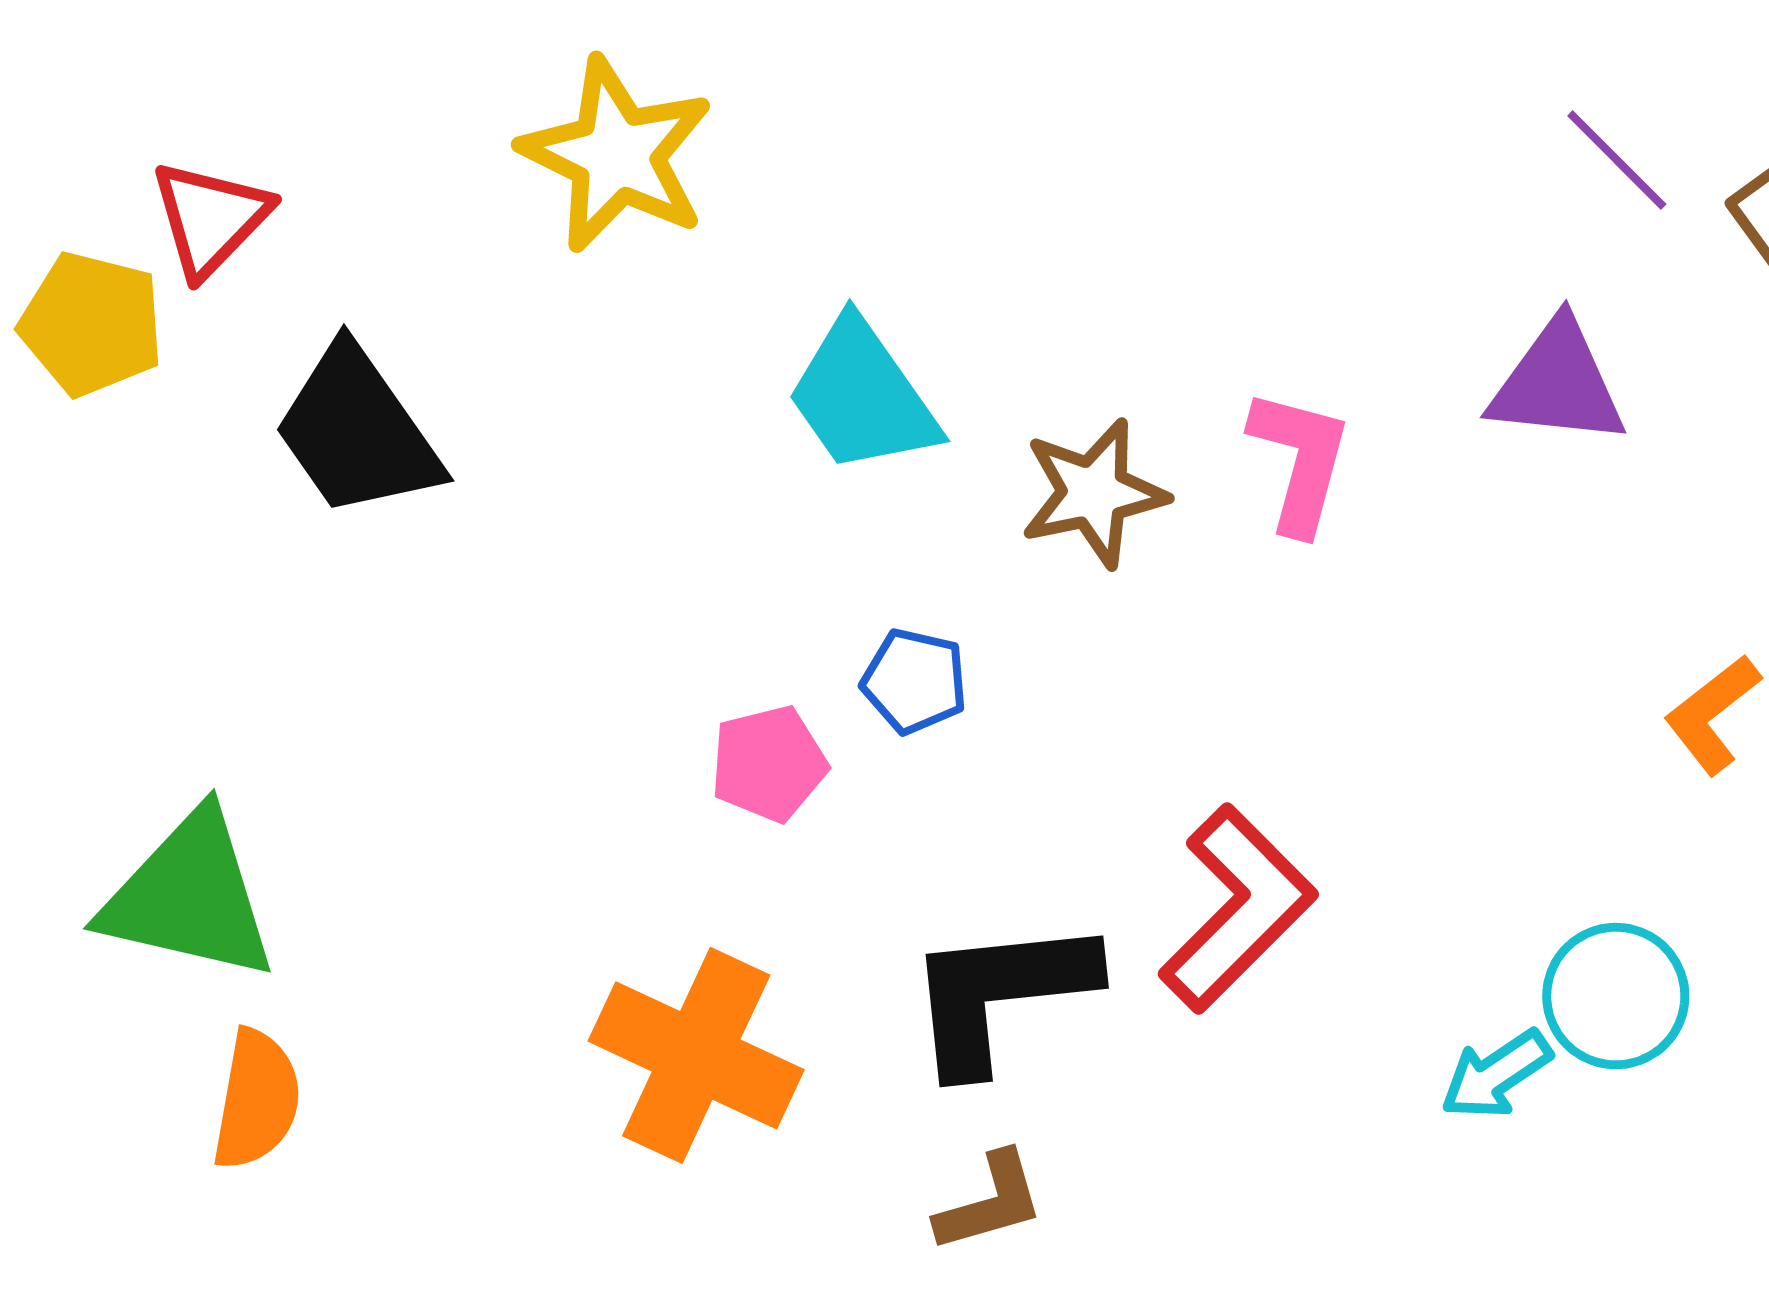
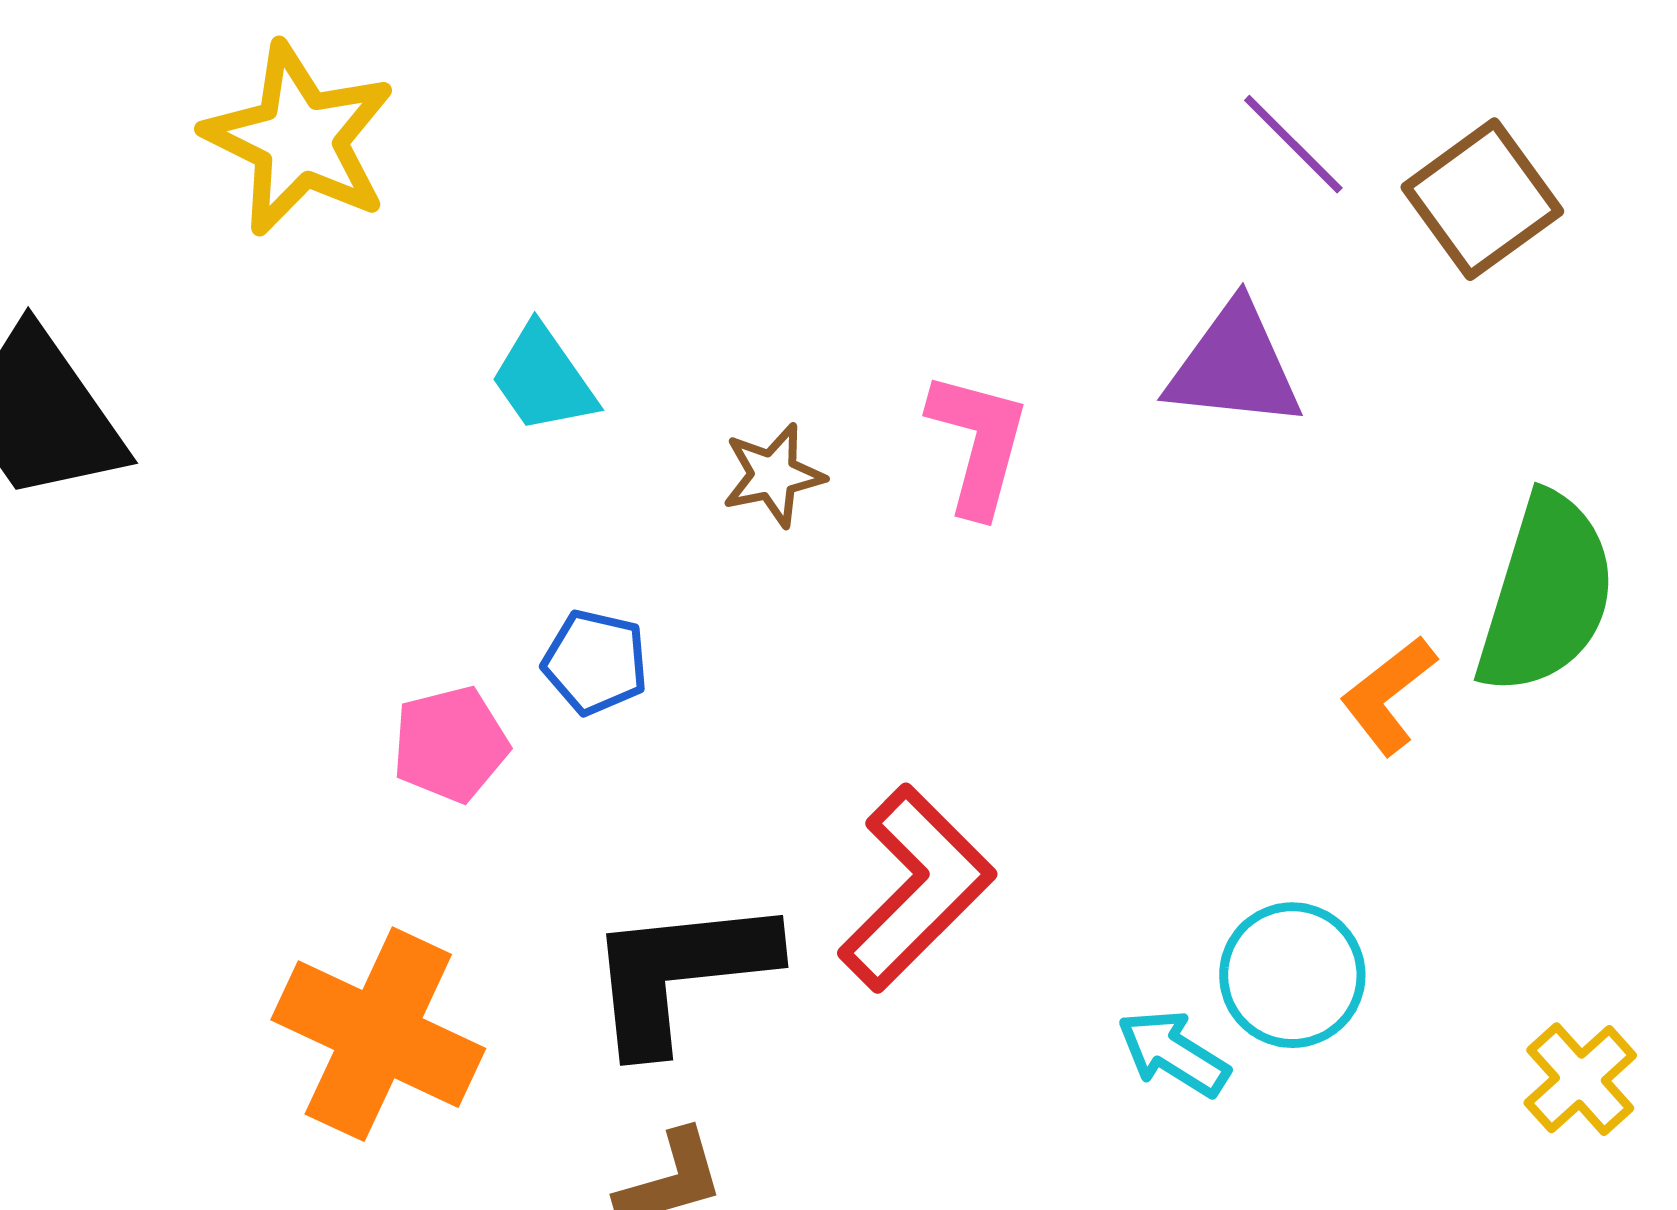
cyan trapezoid: (862, 396) -> (543, 379), size x0.7
brown star: (1094, 493) -> (773, 475), size x0.7
cyan arrow: (1496, 1075) -> (1173, 1053), turned 66

